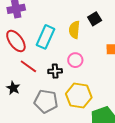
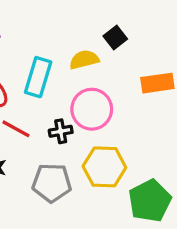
yellow semicircle: (74, 30) -> (84, 60), turned 78
pink circle: (75, 60) -> (92, 109), size x1.6

